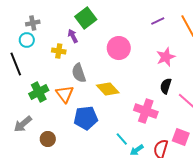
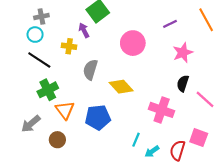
purple line: (158, 21) -> (170, 24), moved
black line: (16, 64) -> (39, 60), moved, turned -35
gray semicircle: (79, 73) -> (90, 70), turned 36
orange triangle: (65, 94) -> (65, 110), moved
cyan line: (122, 139) -> (136, 140), turned 64

